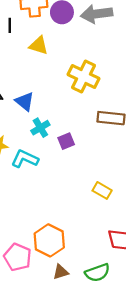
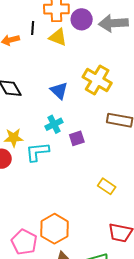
yellow triangle: (39, 45) -> (58, 37), moved
blue triangle: (25, 101) -> (59, 91), moved
cyan L-shape: (25, 159) -> (37, 152), turned -35

